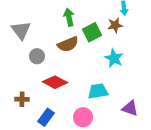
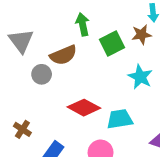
brown semicircle: (68, 44) -> (63, 55), moved
red diamond: (55, 82) -> (84, 108), moved
brown cross: (22, 99) -> (22, 129), turned 32

